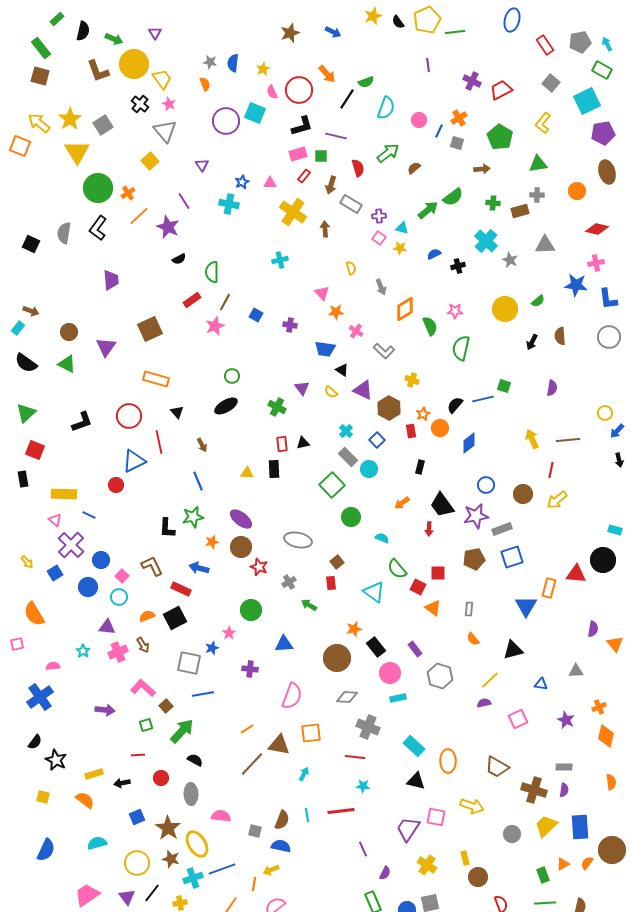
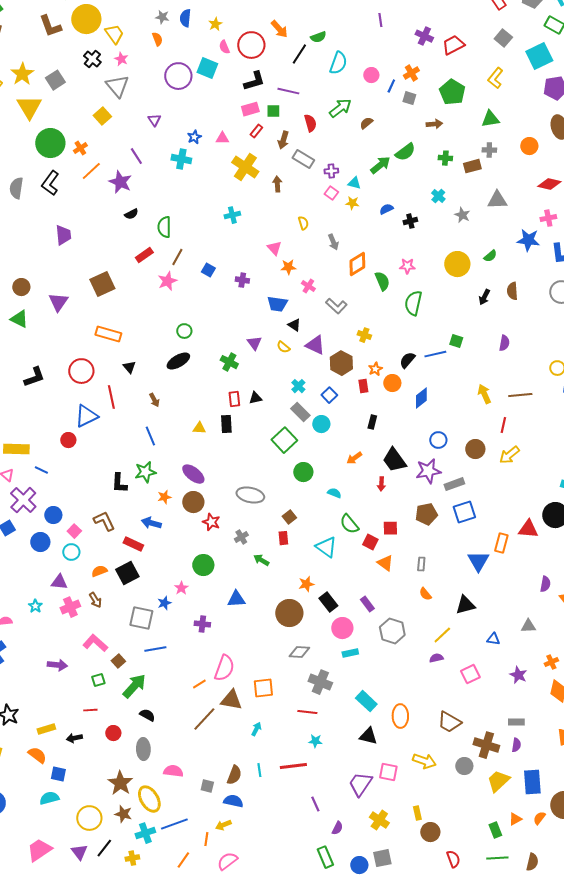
cyan cross: (486, 241) -> (438, 196), size x0.6
pink semicircle: (292, 696) -> (224, 668), moved
blue square: (137, 817) -> (58, 774), moved, turned 35
gray circle: (512, 834) -> (464, 766), moved

